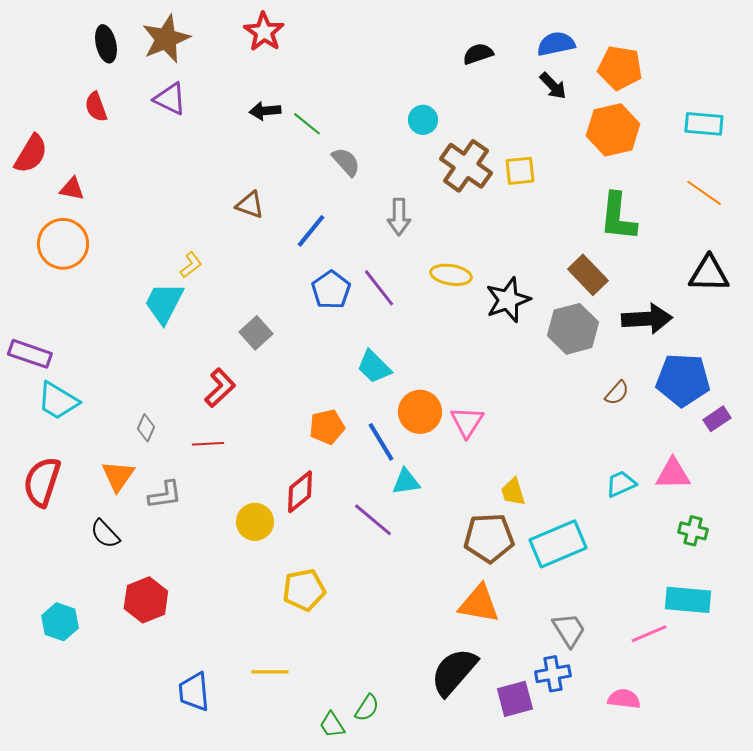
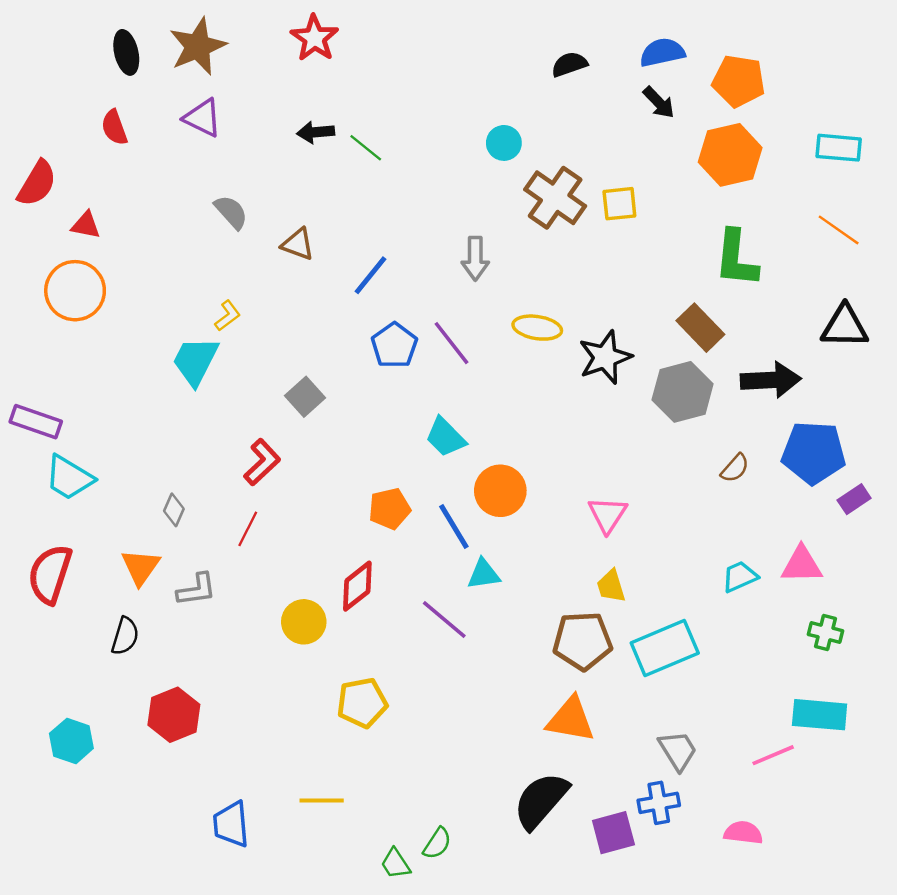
gray semicircle: (346, 162) -> (231, 212), moved
pink triangle: (467, 422) -> (608, 515), moved
red line: (208, 444) -> (248, 529), turned -60
black semicircle: (105, 534) -> (125, 636), turned -120

